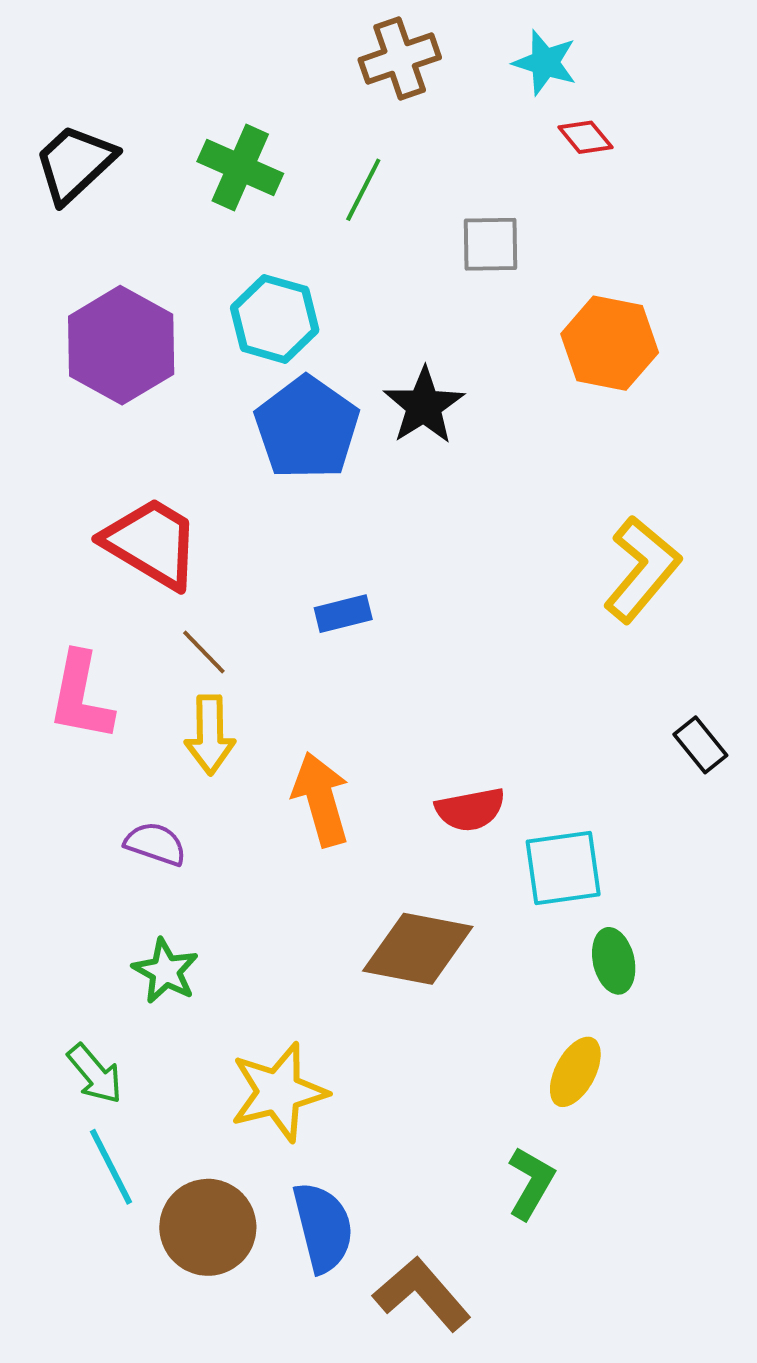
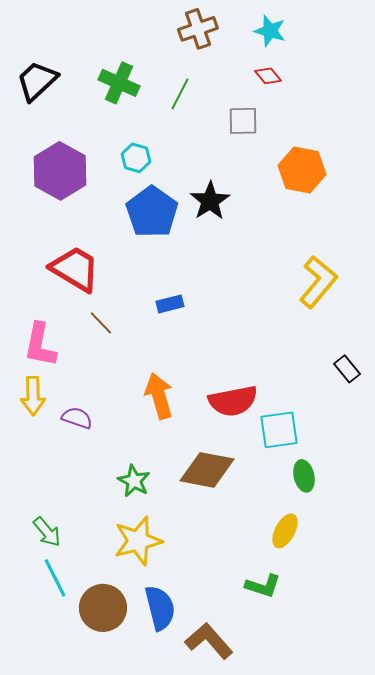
red diamond: (585, 137) -> (268, 76), moved
cyan hexagon: (275, 319) -> (136, 158), size x0.7
yellow arrow: (210, 735) -> (33, 396), moved
red semicircle: (470, 809) -> (233, 401), size x1.4
green star: (166, 971) -> (134, 481), moved
green L-shape: (531, 1183) -> (263, 586), turned 78

